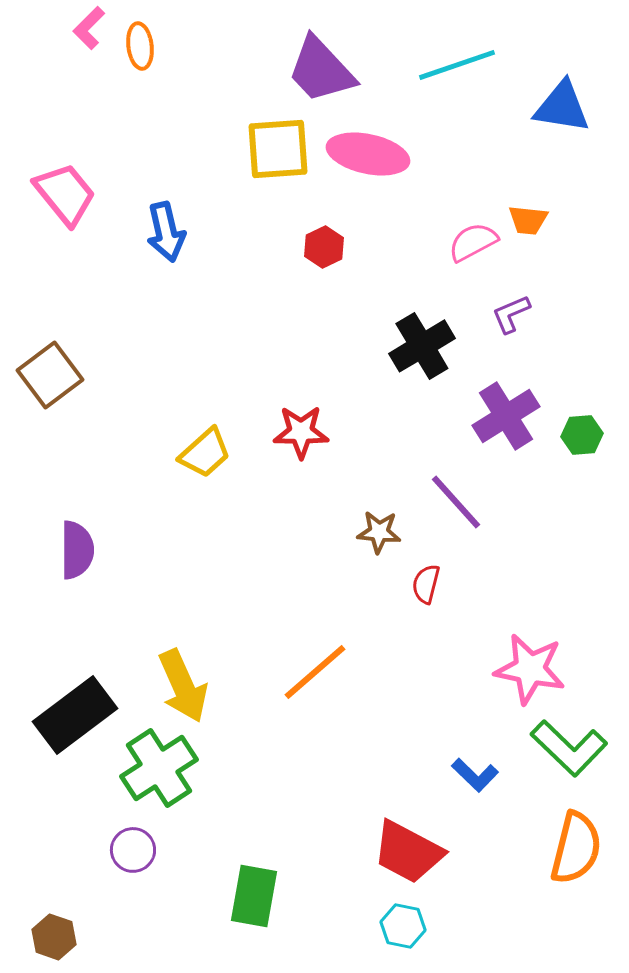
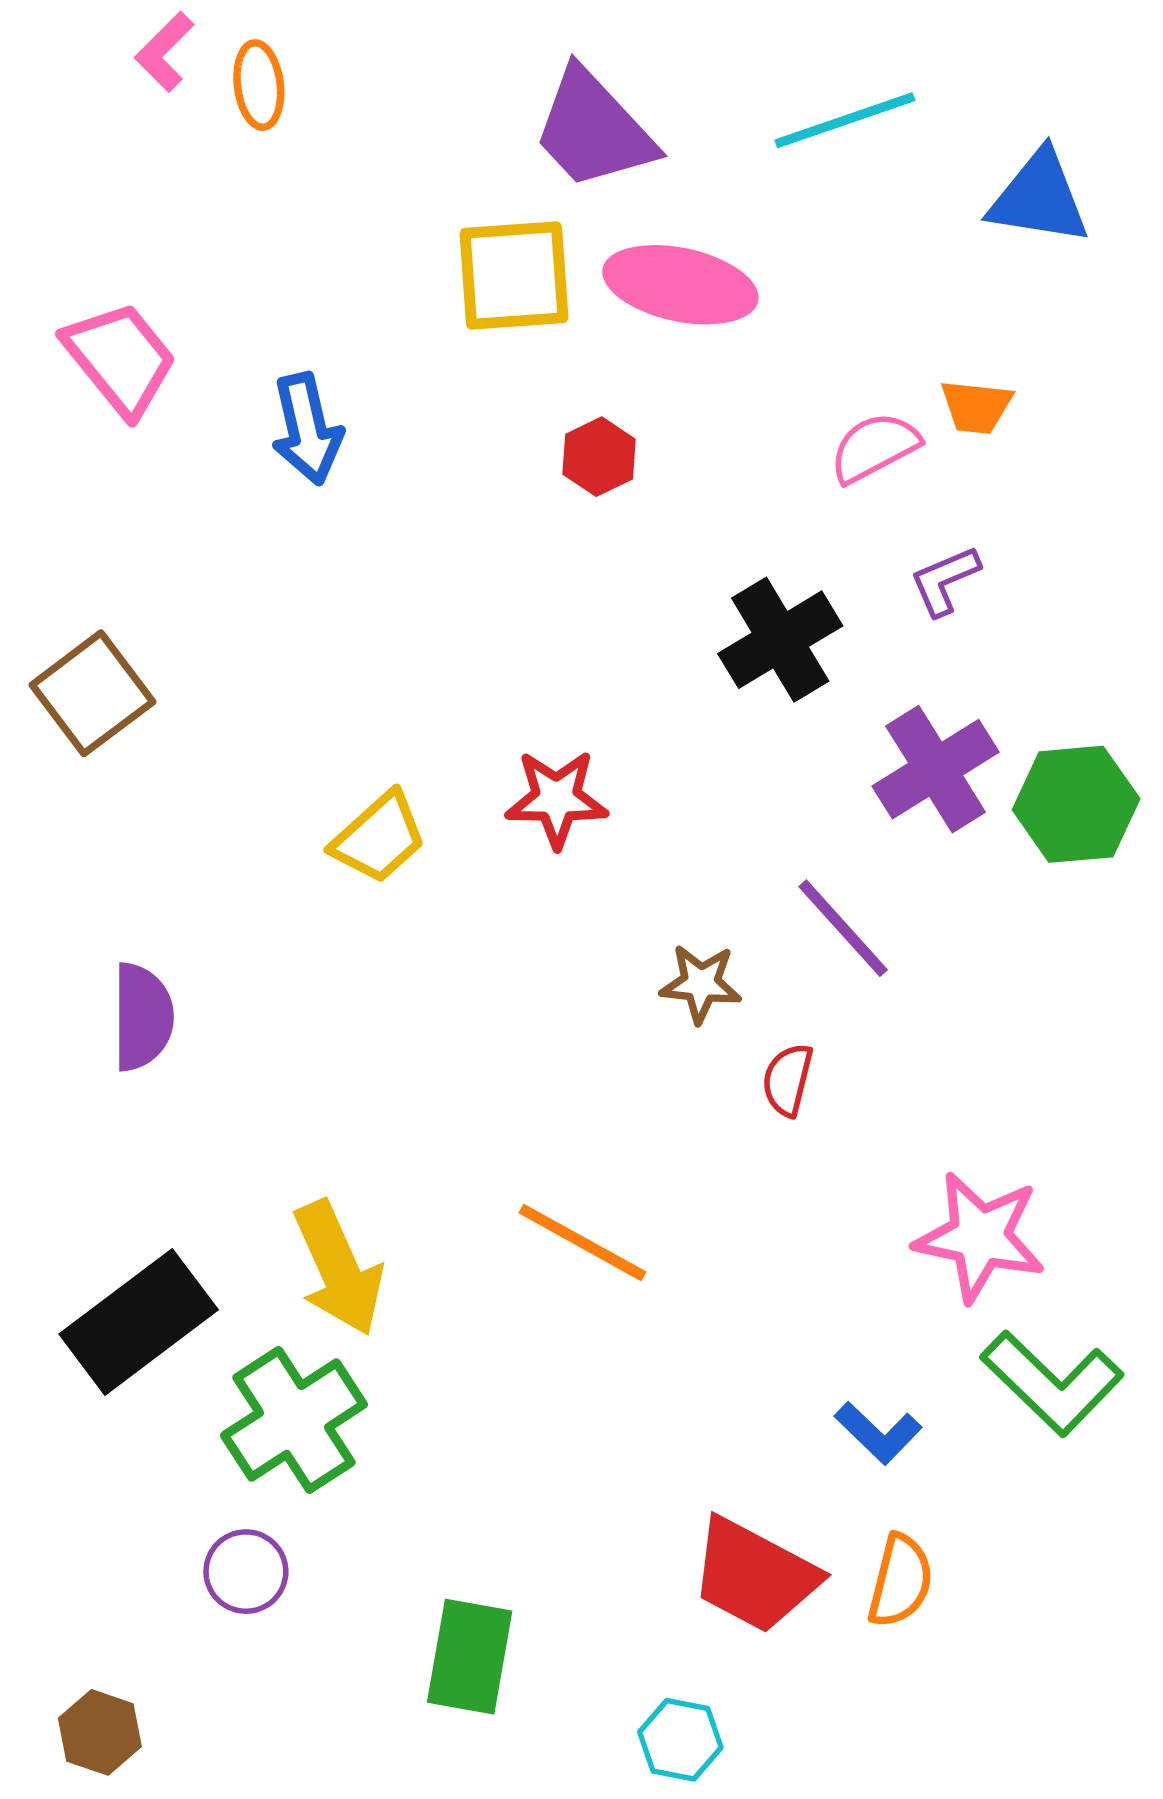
green hexagon: (582, 435) -> (1076, 804), size x1.6
orange line: (315, 672) -> (582, 1242), turned 70
orange semicircle: (576, 848) -> (900, 1581), moved, size x0.7
cyan hexagon: (403, 926) -> (680, 1740), moved

